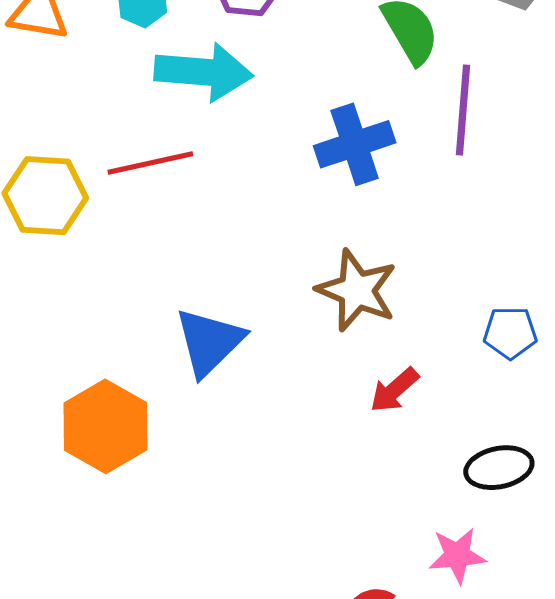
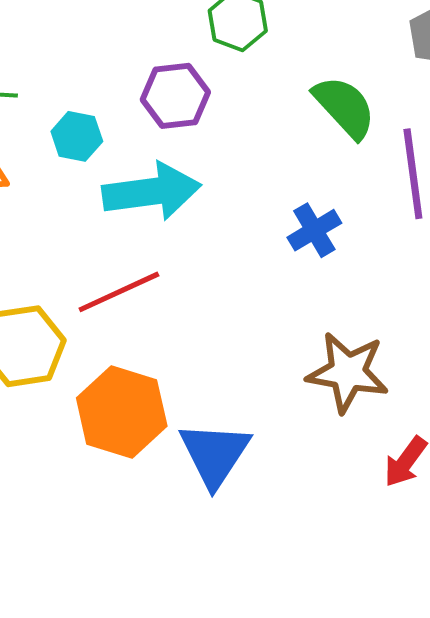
blue cross: (355, 144) -> (314, 230), size x0.7
orange hexagon: (106, 426) -> (122, 412), moved

